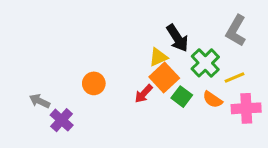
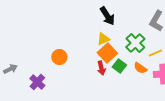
black arrow: (177, 38) -> (107, 16), moved
red arrow: (144, 94) -> (101, 68), moved, turned -56
gray arrow: (40, 101) -> (10, 69), moved, turned 128

